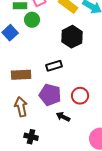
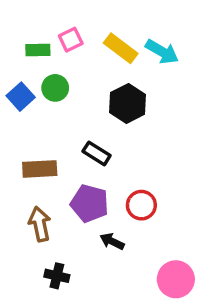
green circle: (32, 20) -> (55, 88), moved
black rectangle: (54, 66) -> (97, 153), turned 49

